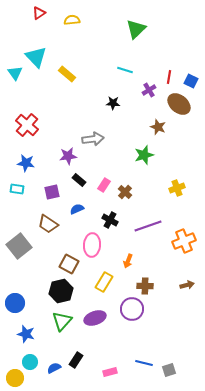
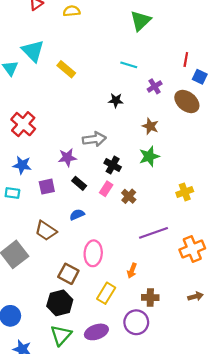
red line: (169, 77) -> (186, 59), moved
brown star: (158, 127) -> (150, 126), moved
purple square: (52, 192) -> (47, 187), moved
black cross: (110, 220) -> (113, 165), moved

